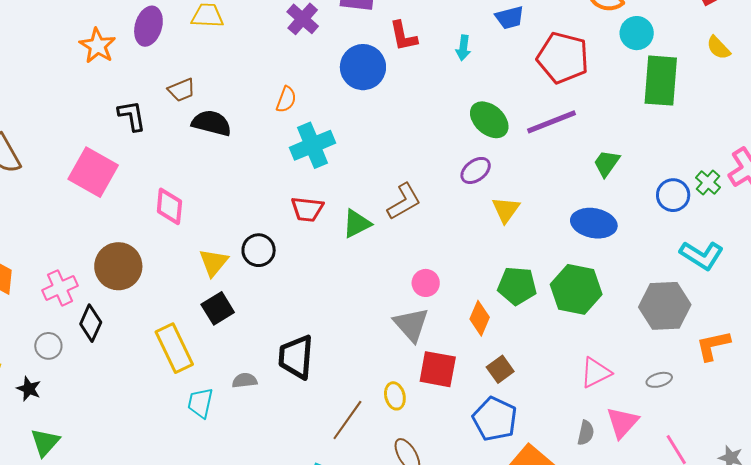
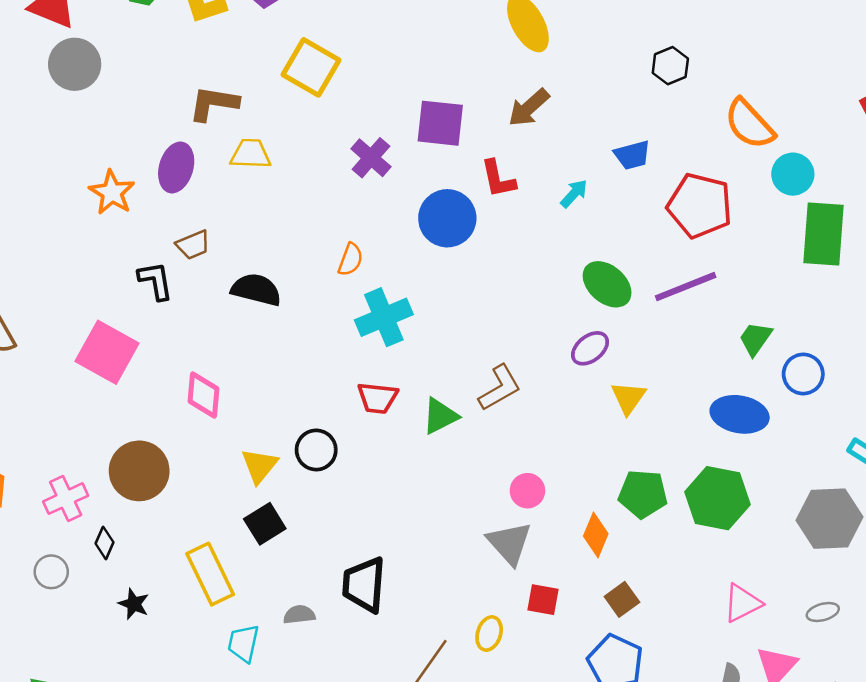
cyan arrow: (463, 48) -> (574, 194), turned -145
brown trapezoid: (182, 90) -> (193, 245), moved
blue circle: (673, 195) -> (803, 374), moved
black diamond: (91, 323) -> (105, 543), size x0.7
red square: (438, 369) -> (543, 600), size x0.7
black star: (29, 389) -> (134, 604), moved
yellow ellipse: (395, 396) -> (489, 634), turned 32

